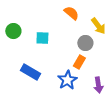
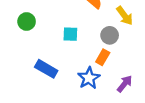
cyan square: (42, 38) -> (70, 34), moved
purple arrow: (98, 85) -> (125, 84), turned -133

